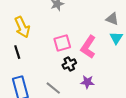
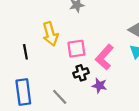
yellow arrow: (22, 27) -> (50, 34), moved
purple star: (87, 82) -> (99, 86), moved

